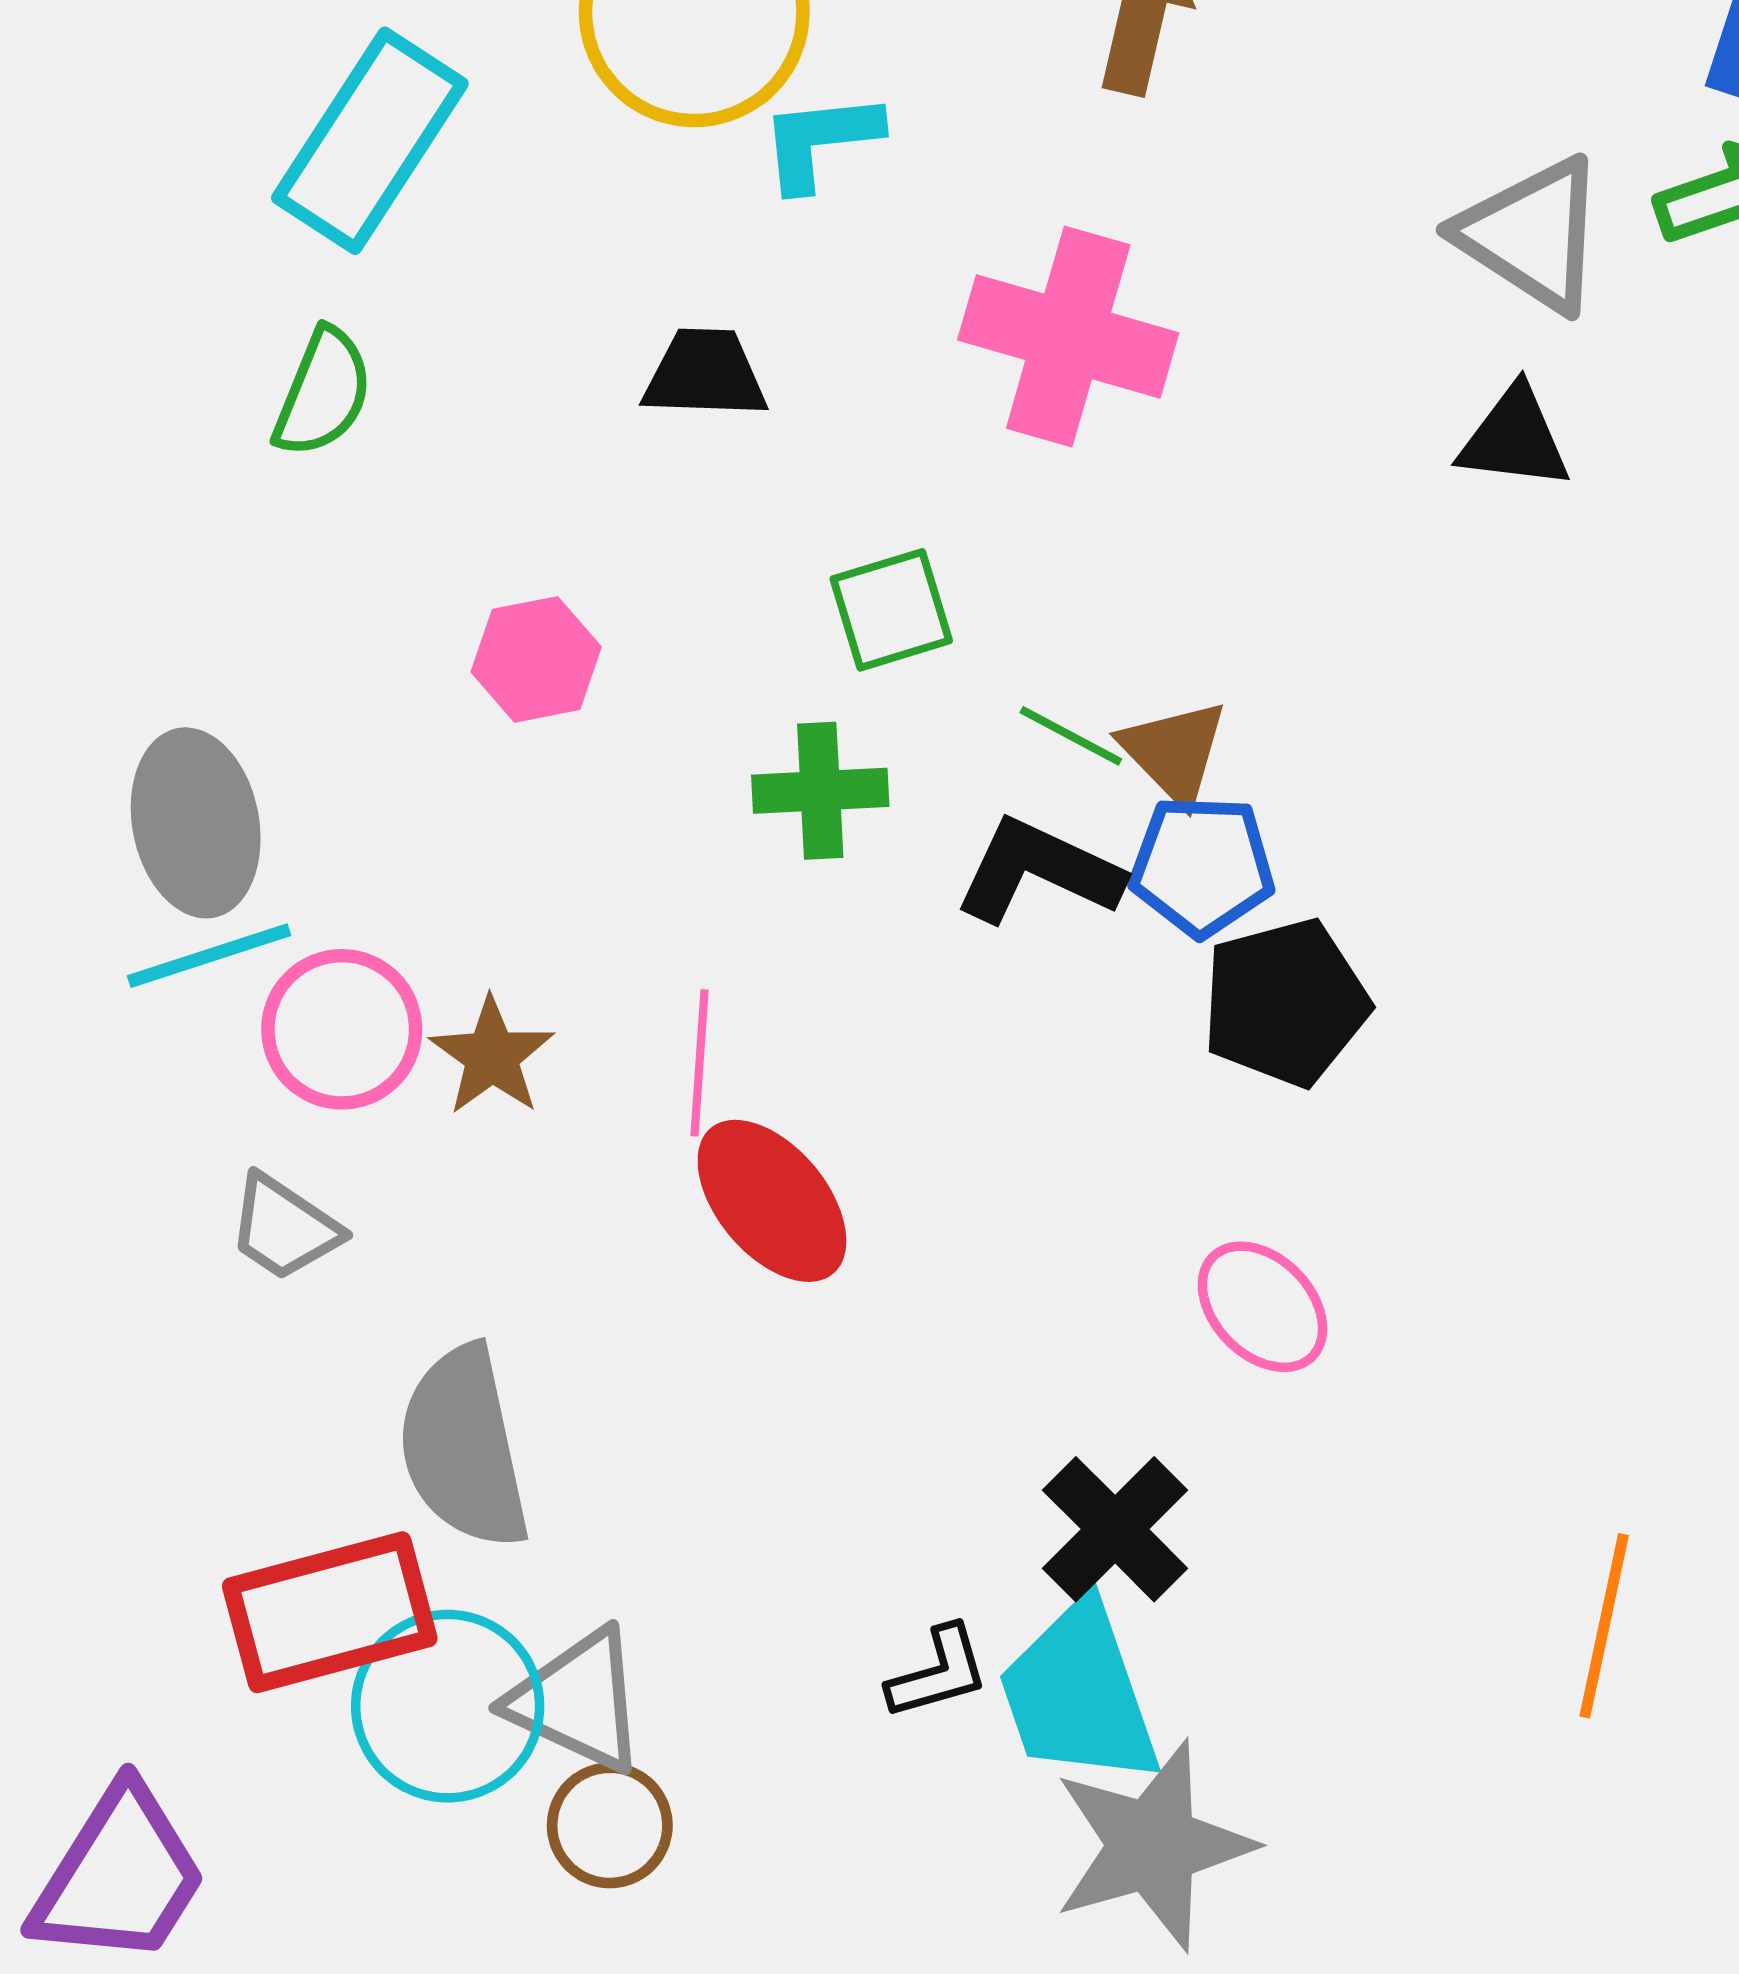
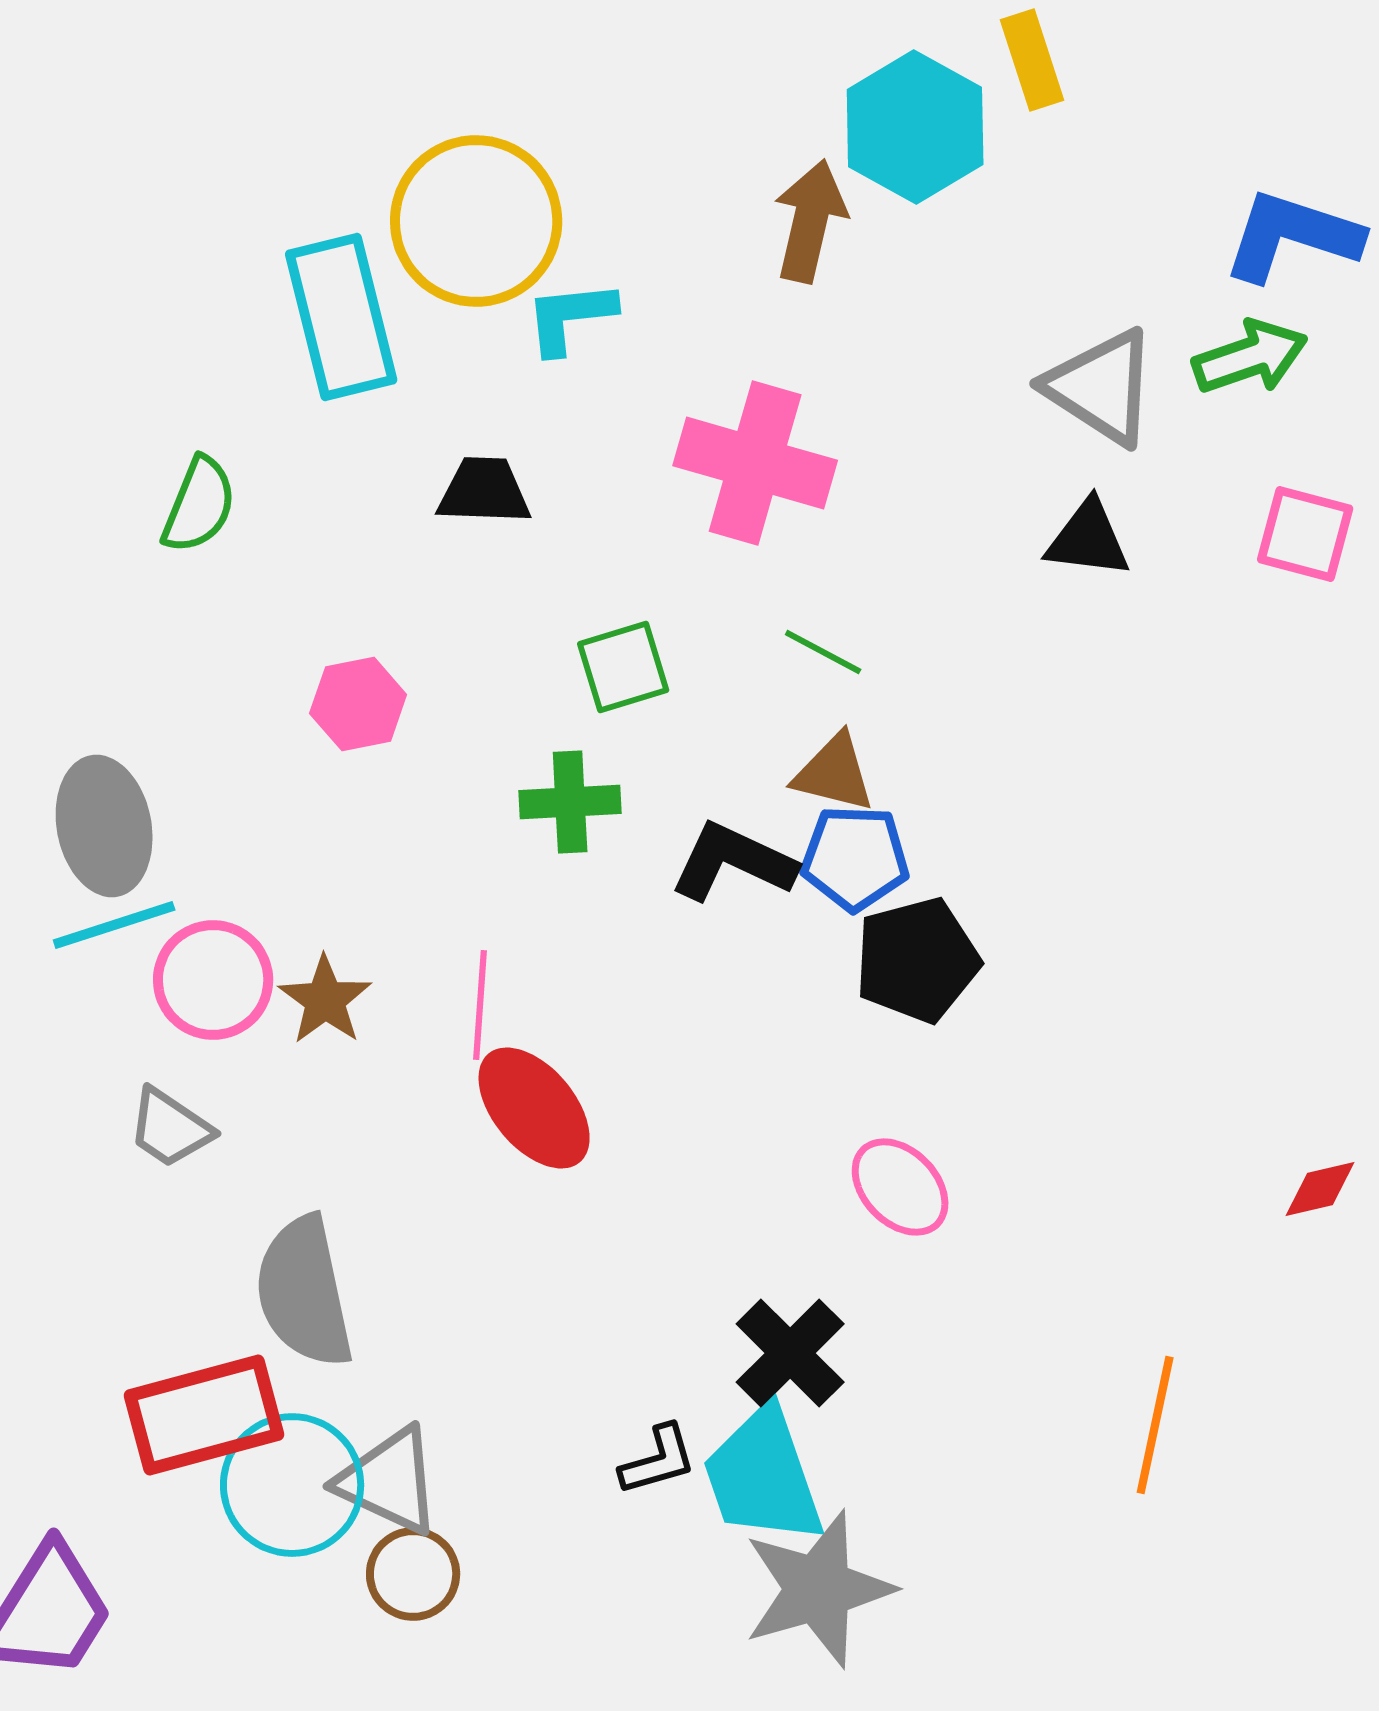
cyan rectangle: (370, 141) -> (341, 317), moved, turned -47
green line: (1071, 736) -> (823, 652), moved
brown triangle: (1174, 752) -> (834, 773), turned -32

